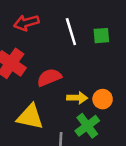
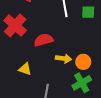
yellow triangle: (30, 117) -> (25, 69), size x0.6
green cross: (87, 126) -> (82, 83), moved

